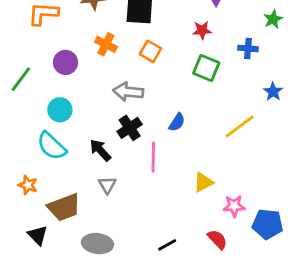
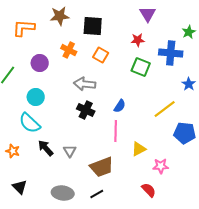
blue cross: (248, 48) -> (171, 53), size x1.6
black cross: (130, 128) -> (86, 110), turned -30
black arrow: (100, 150) -> (46, 148), moved
pink line: (153, 157) -> (116, 131), moved
brown trapezoid: (64, 207) -> (102, 167), moved
blue pentagon: (268, 224) -> (185, 133), moved
black line: (167, 245) -> (97, 194), moved

